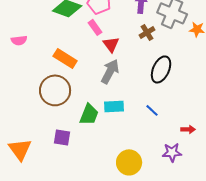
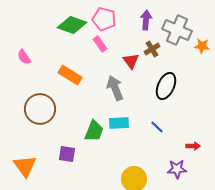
pink semicircle: (19, 40) -> (24, 57), turned 63
red triangle: (111, 44) -> (131, 61), moved
gray arrow: (110, 71) -> (115, 88), turned -50
brown circle: (55, 90) -> (40, 109), moved

